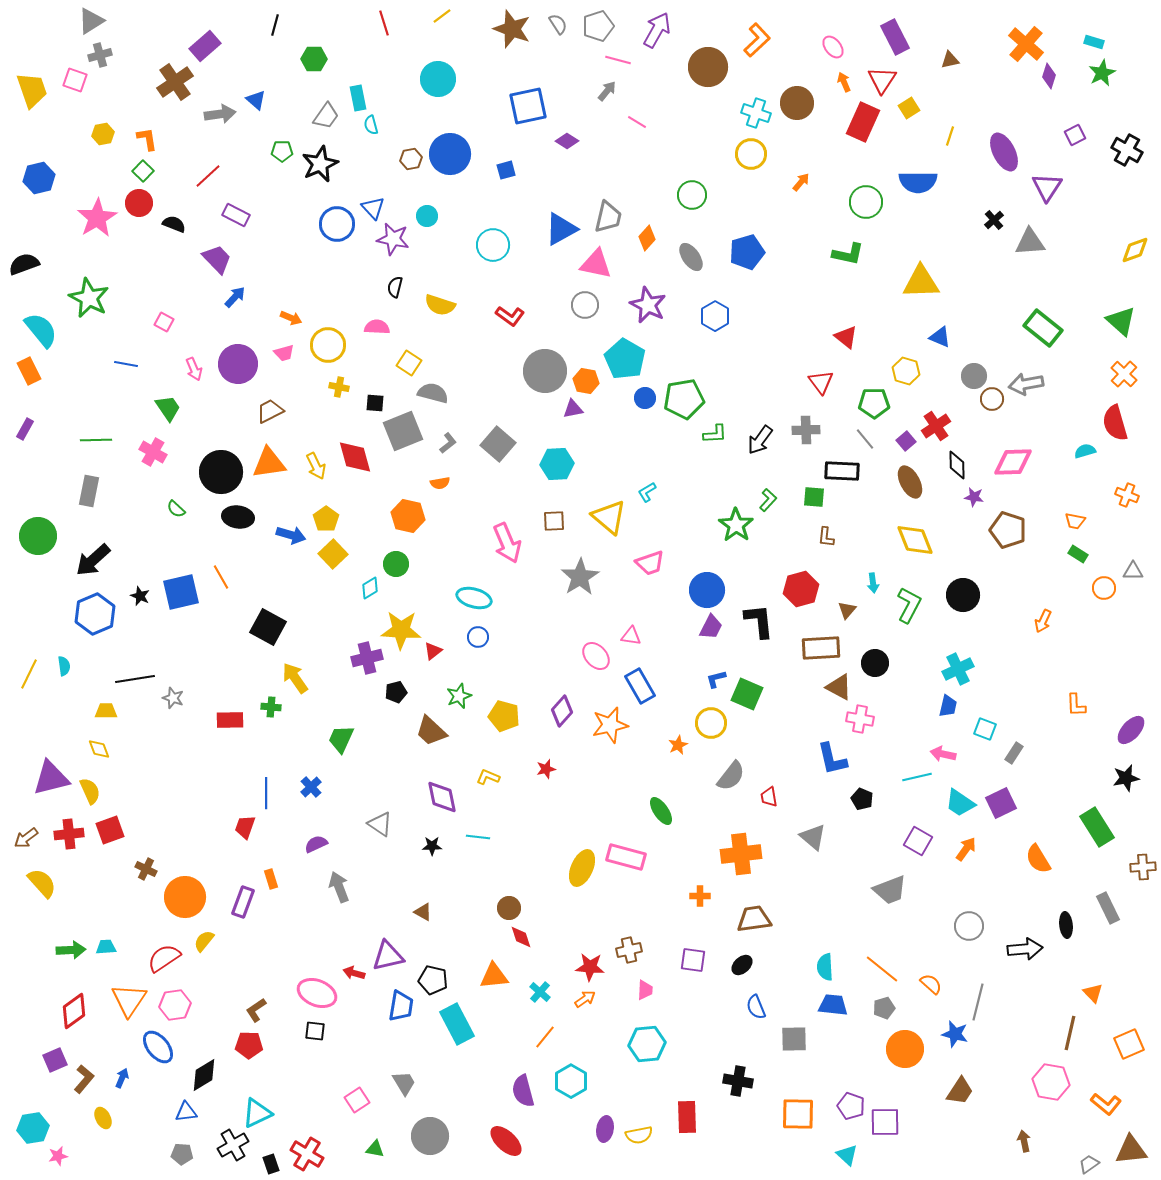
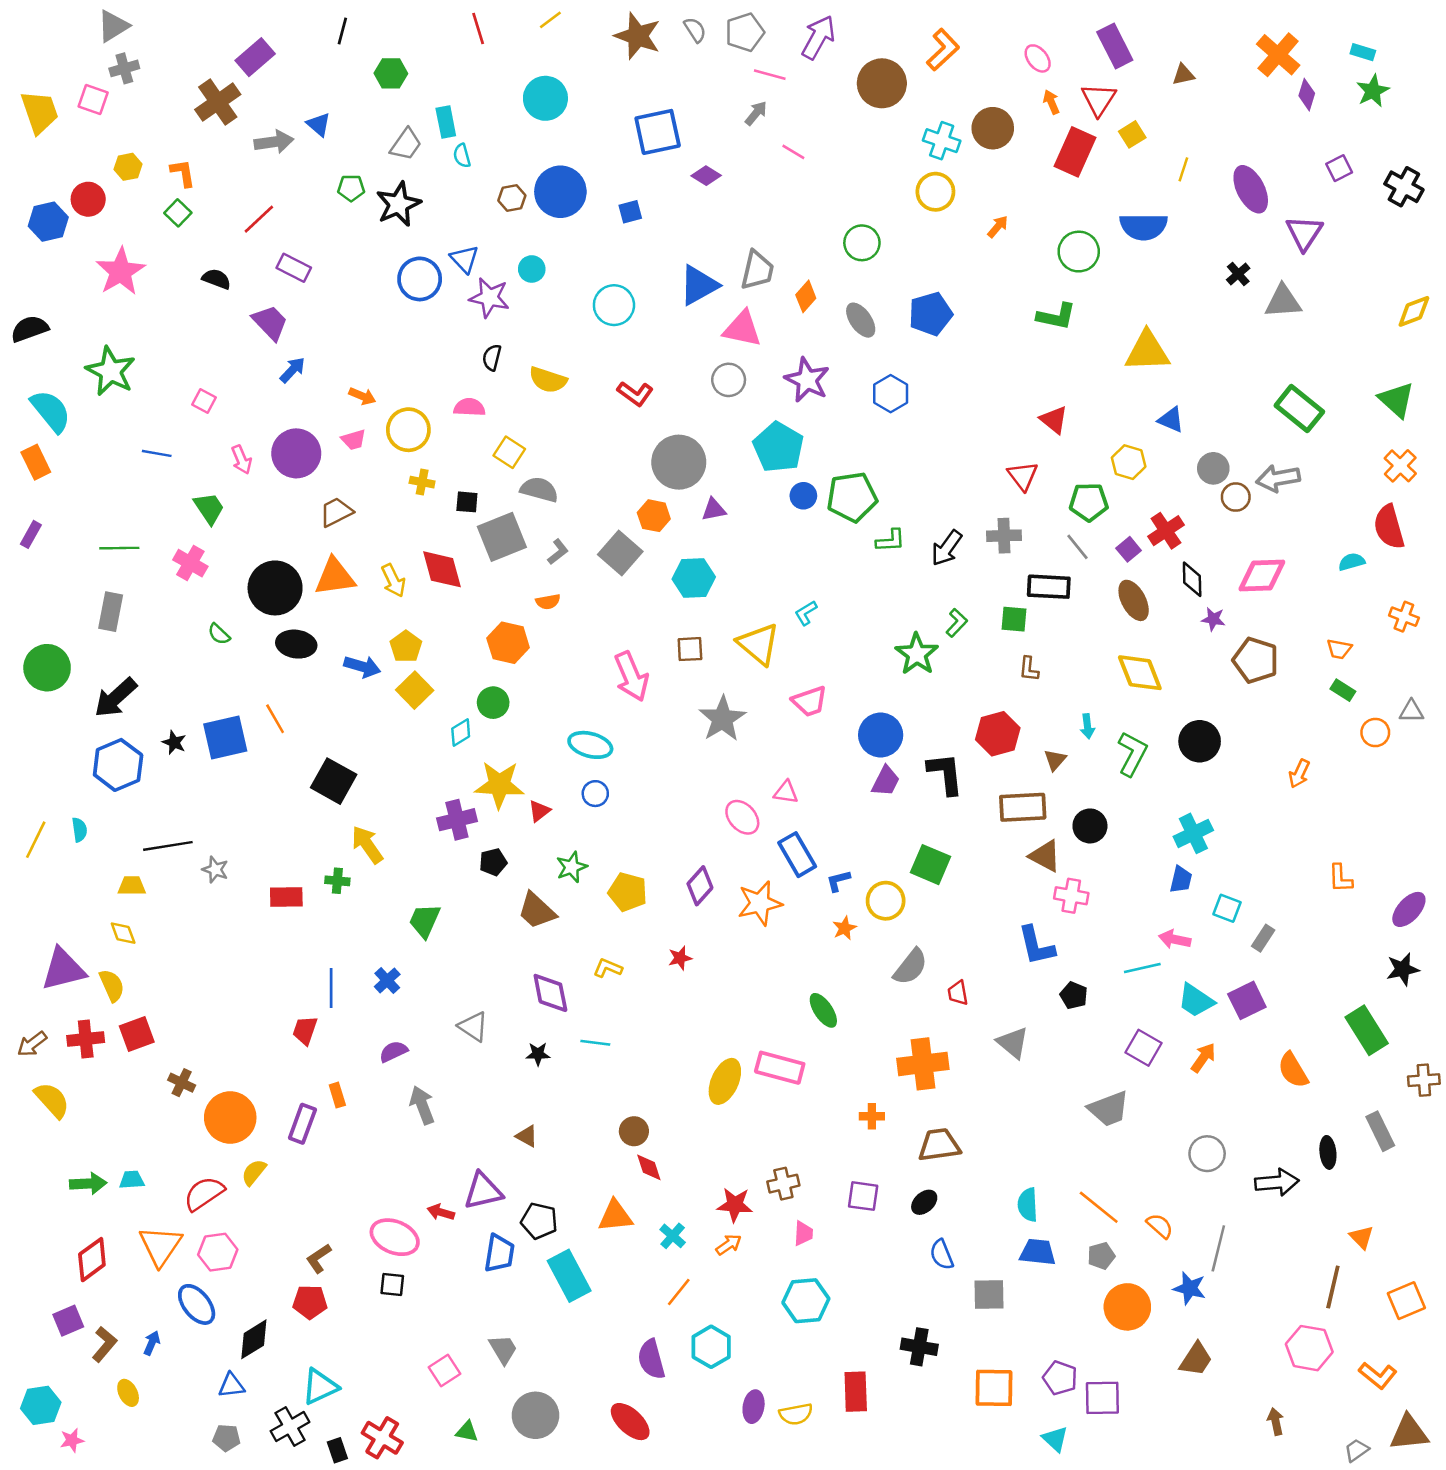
red circle: (139, 203) -> (88, 199), moved
orange hexagon: (586, 381) -> (654, 516), moved
blue L-shape: (716, 679) -> (838, 881), moved

